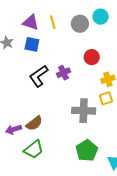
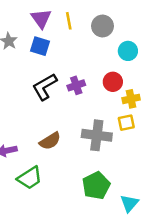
cyan circle: (101, 17) -> (128, 51), moved
purple triangle: (31, 22) -> (41, 18), turned 30
red circle: (92, 57) -> (113, 82), moved
brown semicircle: (34, 123) -> (50, 141), moved

